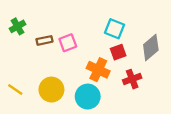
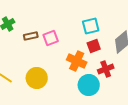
cyan square: (115, 29) -> (91, 26), turned -36
cyan circle: (88, 97) -> (89, 85), moved

